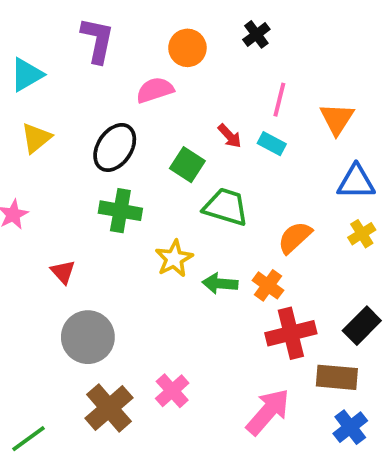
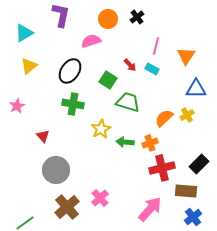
black cross: (256, 34) -> (137, 17), moved
yellow cross: (362, 234) -> (187, 115), moved
orange cross: (268, 285) -> (150, 143), turned 35

